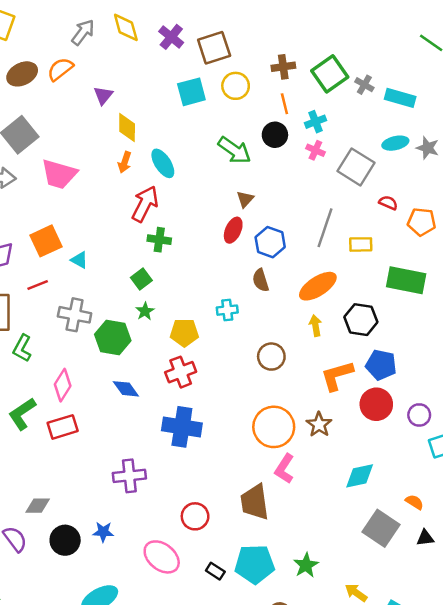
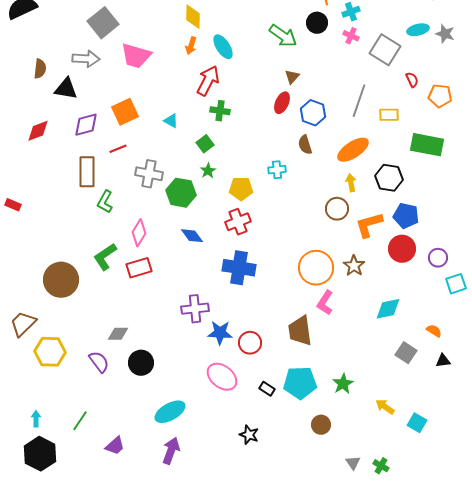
red semicircle: (388, 203) -> (412, 80), turned 42
cyan triangle: (79, 260) -> (171, 121), moved
brown circle: (271, 357) -> (337, 209), moved
gray square: (381, 528) -> (406, 353), size x0.7
blue star: (103, 532) -> (220, 333), moved, size x1.4

